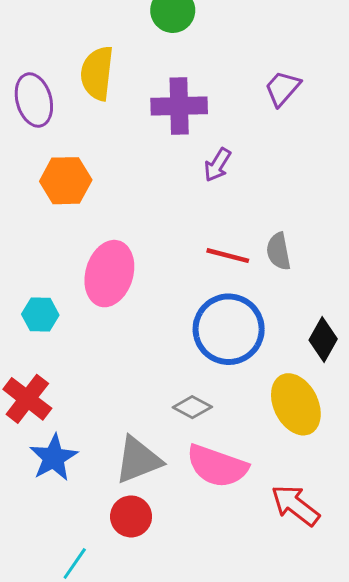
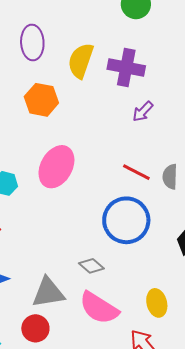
yellow semicircle: (97, 73) -> (81, 61), moved
yellow ellipse: (296, 404) -> (157, 303), moved, size x0.7

